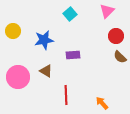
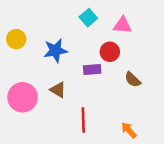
pink triangle: (107, 11) -> (122, 25), moved, turned 49
red circle: (116, 36) -> (110, 52), moved
brown semicircle: (120, 57) -> (133, 80), moved

